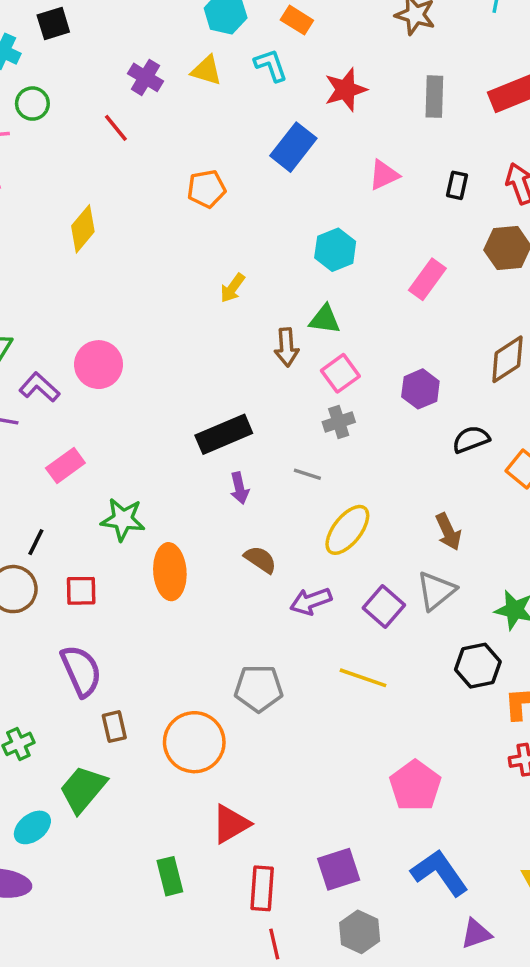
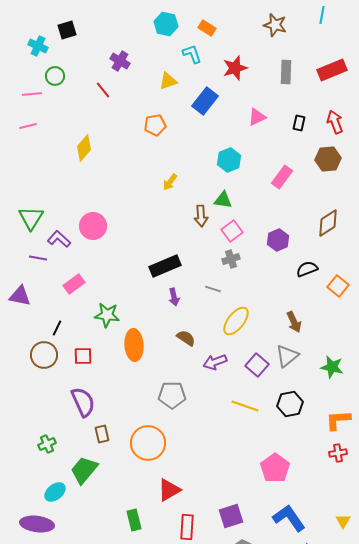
yellow triangle: (206, 70) -> (168, 81), moved, turned -36
black hexagon: (478, 666) -> (290, 404), moved
gray pentagon: (259, 688) -> (172, 395), moved

